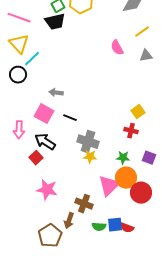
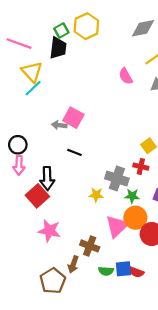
black trapezoid: (55, 22) -> (58, 48), turned -70
yellow triangle: (19, 44) -> (32, 72), moved
black circle: (18, 75) -> (18, 145), moved
pink square: (44, 114) -> (73, 118), moved
black arrow: (45, 142) -> (47, 178), turned -125
gray cross: (88, 142) -> (117, 178), moved
red square: (36, 158) -> (37, 196), size x1.5

